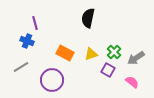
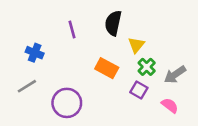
purple line: (35, 23) -> (72, 30), moved
orange rectangle: (65, 53) -> (107, 68), moved
yellow triangle: (91, 54) -> (136, 45), moved, turned -32

